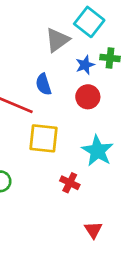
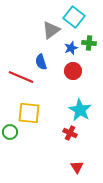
yellow square: (43, 138) -> (29, 113), moved
red cross: (70, 183) -> (70, 133), moved

